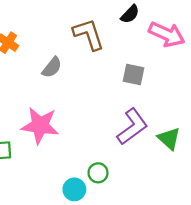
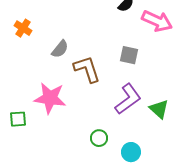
brown L-shape: (89, 34) -> (87, 69), moved
cyan circle: (74, 189) -> (131, 152), moved

